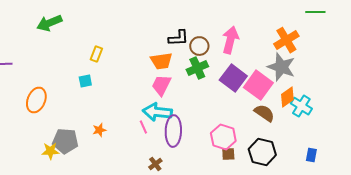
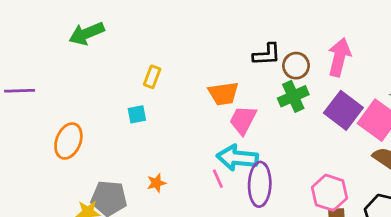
orange trapezoid: (161, 61) -> (223, 94), moved

